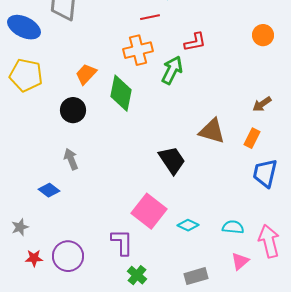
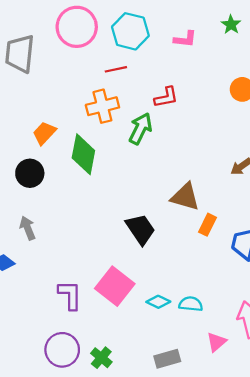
orange rectangle: (252, 138) -> (207, 225), moved
cyan semicircle: (233, 227) -> (191, 304), moved
purple L-shape: (122, 242) -> (70, 295), moved
purple circle: (68, 256) -> (62, 350), moved

